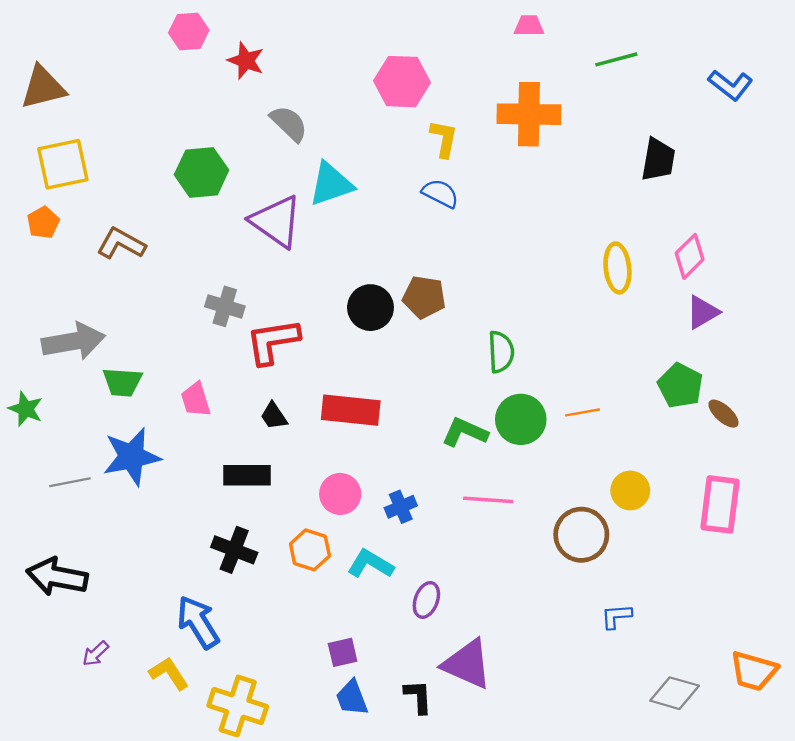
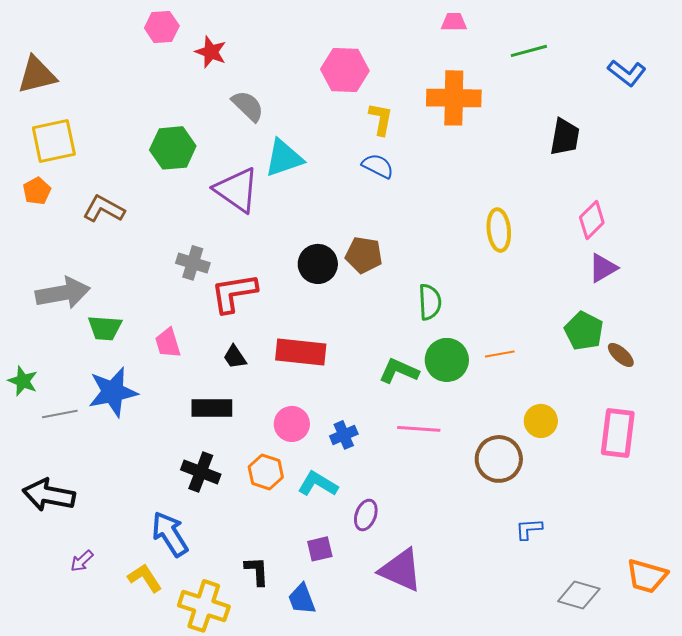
yellow ellipse: (617, 268) -> (499, 230), moved
green star: (26, 409) -> (23, 381), moved
purple square: (343, 652) -> (320, 549), moved
black L-shape: (418, 697) -> (257, 571), moved

